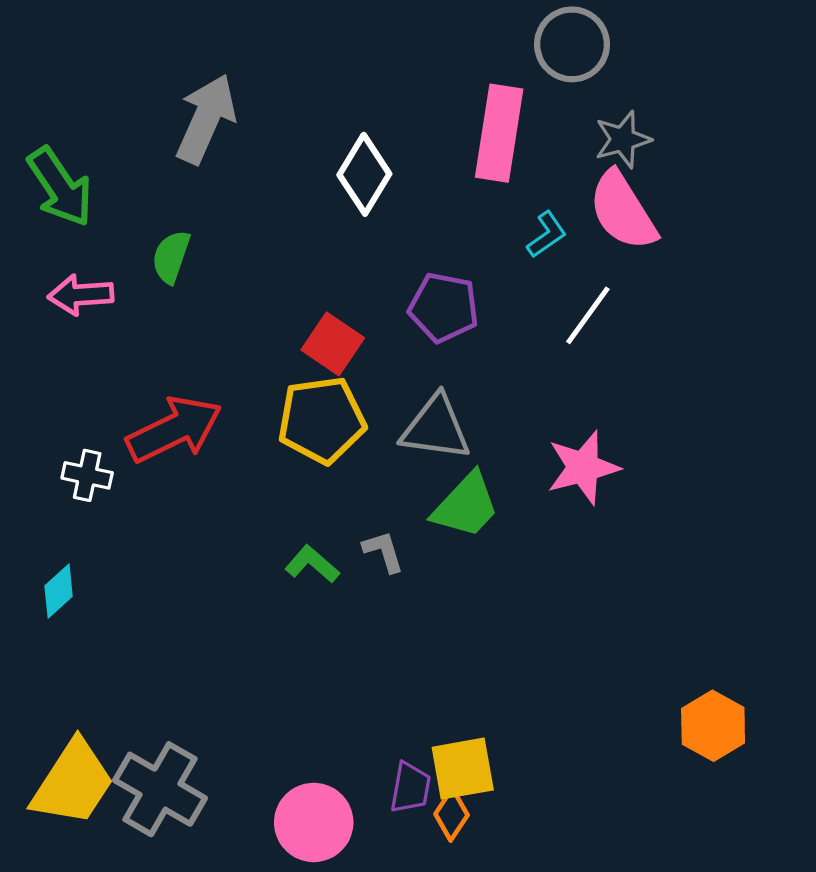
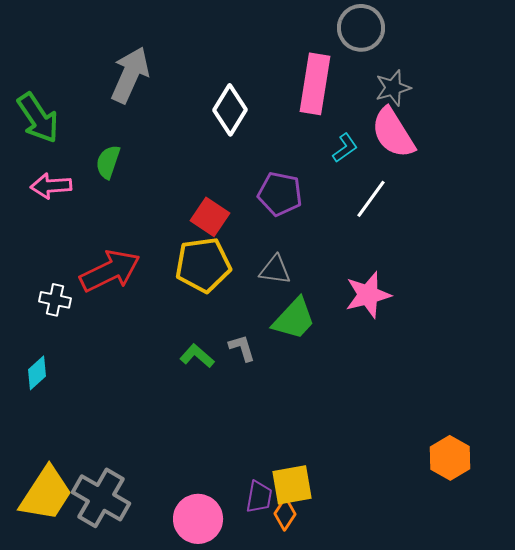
gray triangle: (436, 428) -> (275, 270), size x0.7

